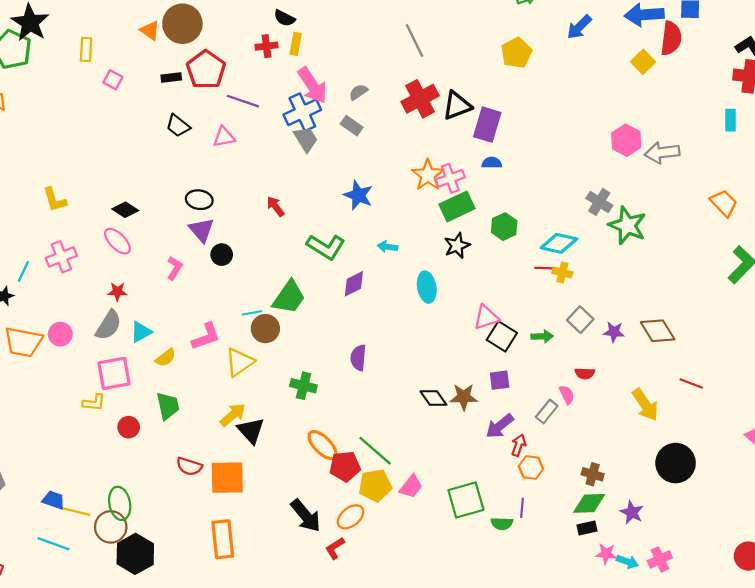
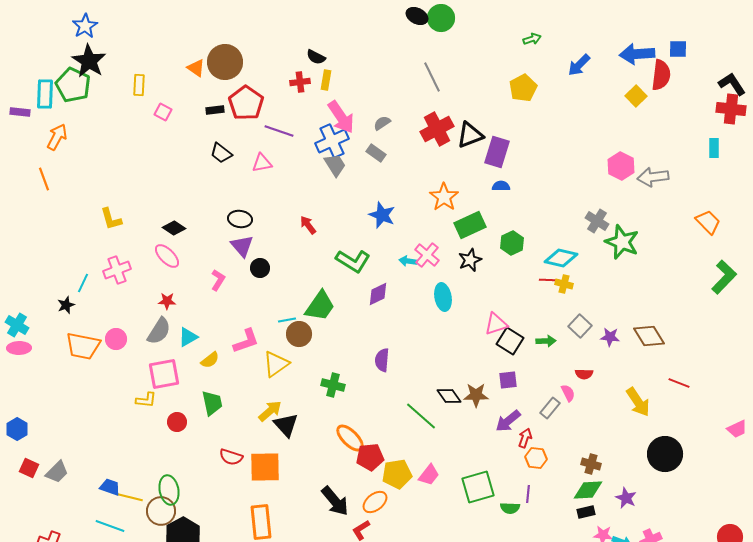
pink cross: (450, 178) -> (427, 255), moved, turned -30
green line: (375, 451) -> (421, 416), moved

